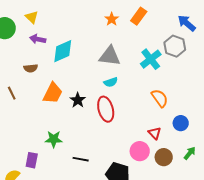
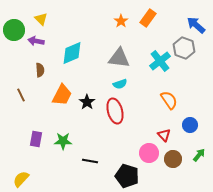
purple arrow: (38, 39) -> (36, 41), moved
brown semicircle: (31, 68) -> (40, 70), turned -88
purple rectangle: (32, 160) -> (36, 139), moved

